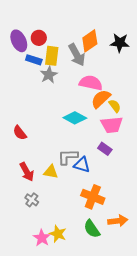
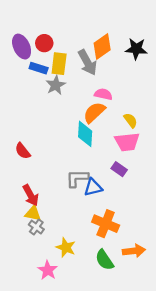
pink semicircle: (91, 83) -> (103, 94), size x0.7
orange semicircle: (101, 99) -> (94, 112), moved
cyan diamond: (75, 118) -> (85, 134), turned 65
blue triangle: (82, 165) -> (93, 187), turned -30
yellow triangle: (51, 172) -> (33, 213), moved
yellow star: (58, 234) -> (66, 247), moved

